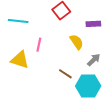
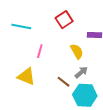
yellow triangle: (20, 60) -> (26, 76), moved
gray arrow: (94, 60) -> (81, 72), moved

